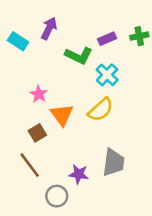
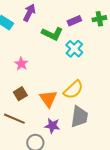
yellow semicircle: (101, 110) -> (73, 90), moved
orange triangle: (62, 115) -> (48, 99), moved
brown line: (30, 165) -> (14, 119), turned -30

